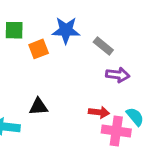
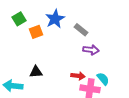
green square: (14, 30) -> (19, 19), turned -32
blue star: (66, 30) -> (55, 19), turned -30

